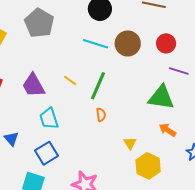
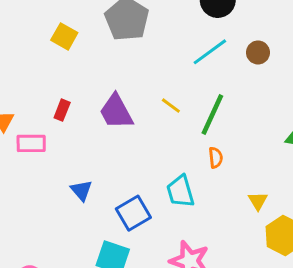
brown circle: (128, 43) -> (258, 52), size x0.6
cyan line: (95, 44) -> (210, 52), turned -55
cyan trapezoid: (49, 119) -> (180, 191), moved

